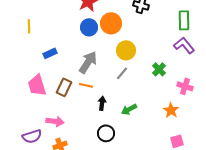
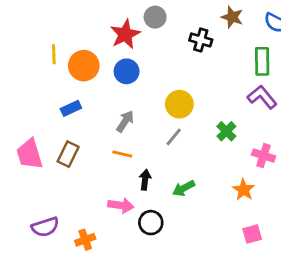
orange circle: (111, 23) -> (84, 66), moved
yellow line: (29, 26) -> (54, 54), moved
gray arrow: (88, 62) -> (125, 121), size x0.7
pink trapezoid: (37, 85) -> (30, 154), moved
brown rectangle: (64, 87) -> (68, 154), moved
pink arrow: (55, 121) -> (121, 205), moved

